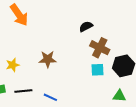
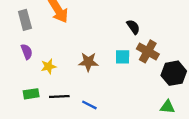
black semicircle: (86, 27) -> (133, 27), turned 80
cyan square: (98, 70) -> (123, 57), moved

